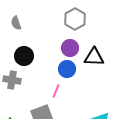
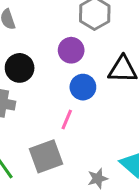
purple circle: (70, 48) -> (71, 50), moved

